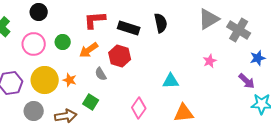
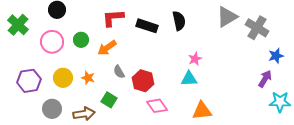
red hexagon: (120, 56) -> (143, 81), moved
pink star: (210, 61) -> (195, 59), moved
yellow circle: (45, 80) -> (63, 78), size x0.7
purple arrow: (247, 81) -> (265, 79), turned -102
pink diamond: (139, 108) -> (157, 106), turned -70

